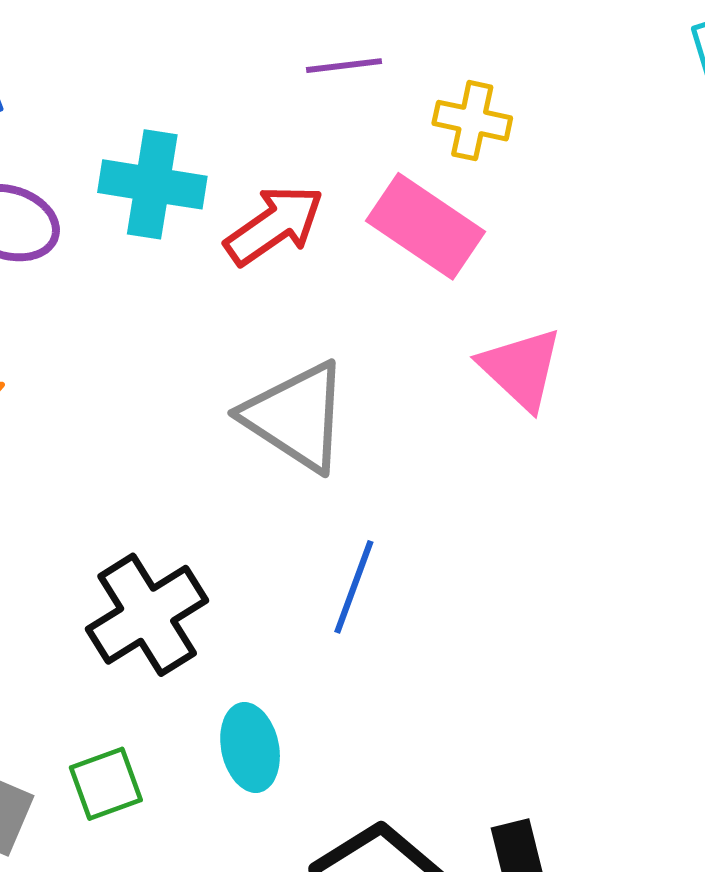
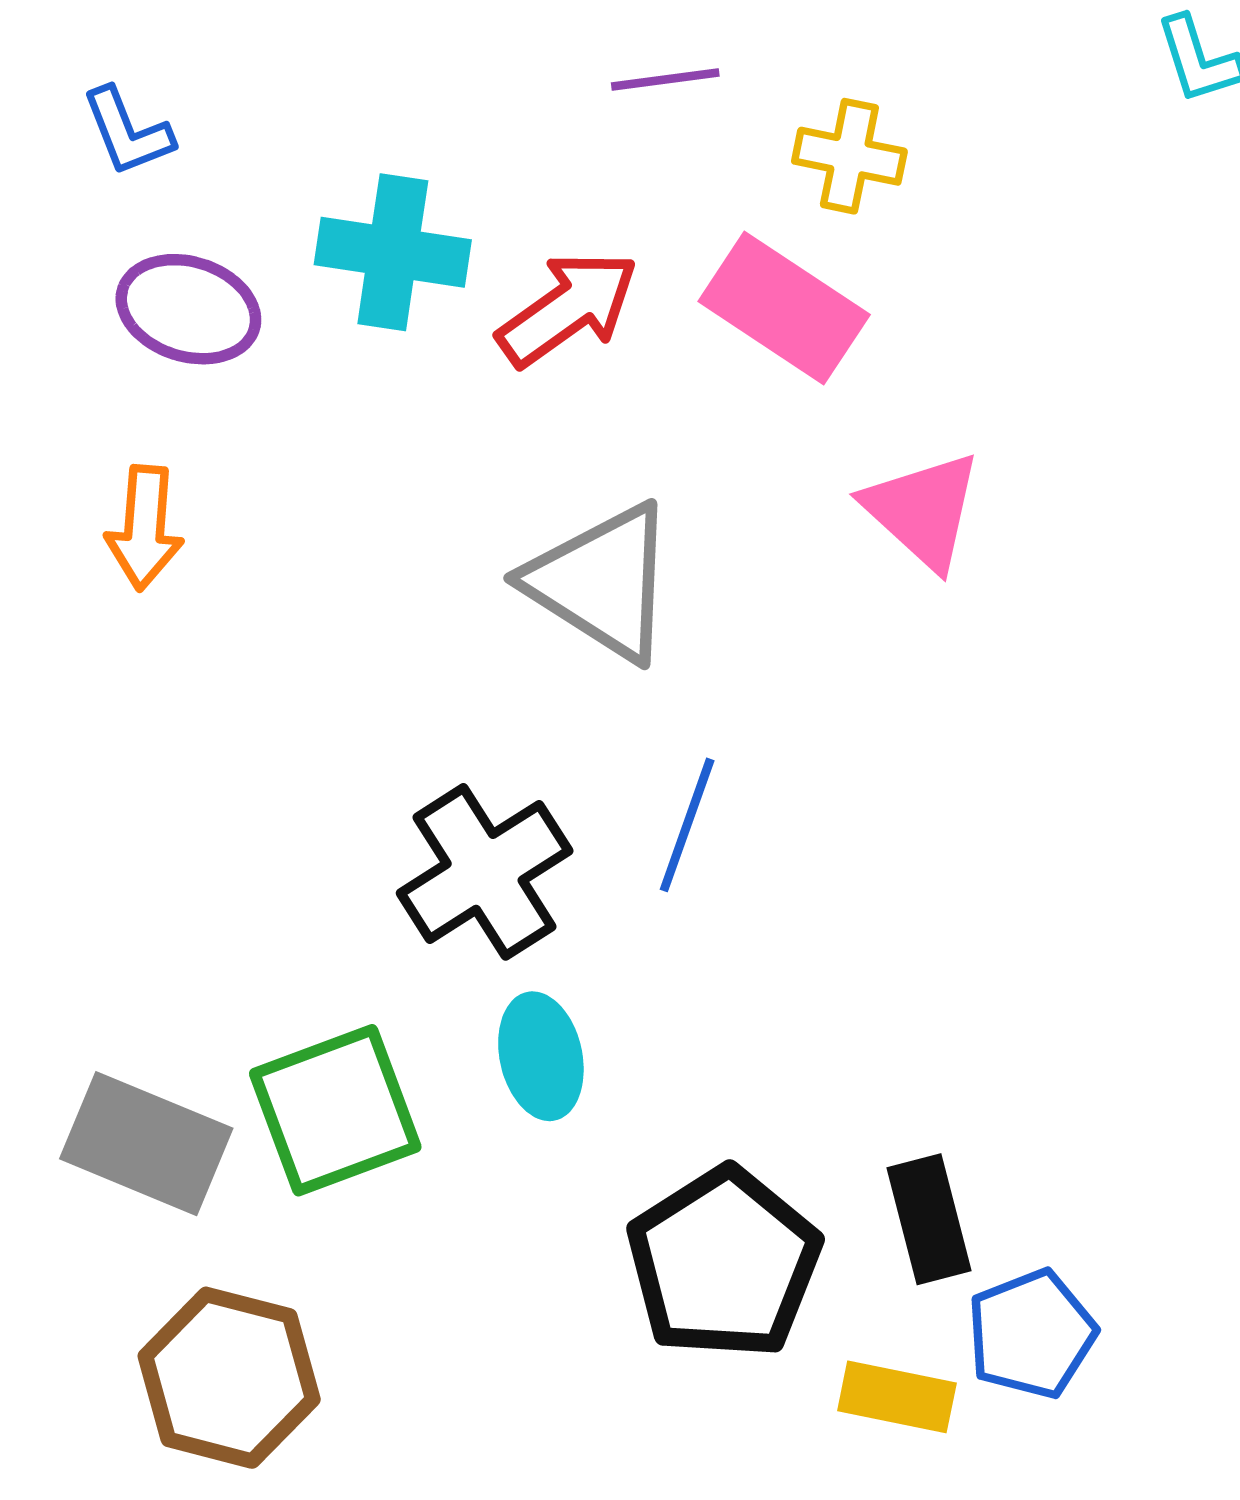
black cross: (147, 615) -> (485, 872), moved
green square: (106, 784) -> (335, 1110), size x1.6

